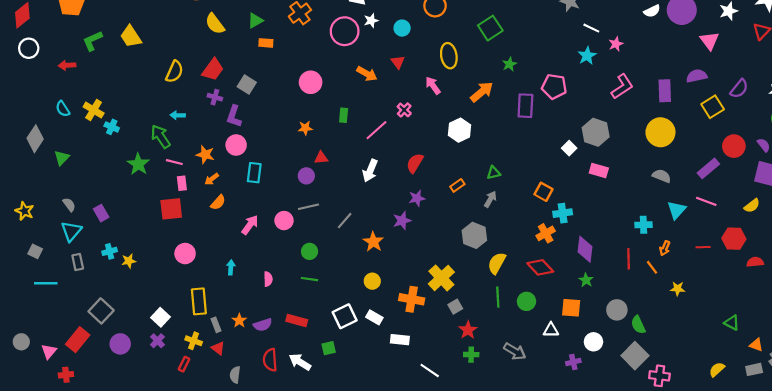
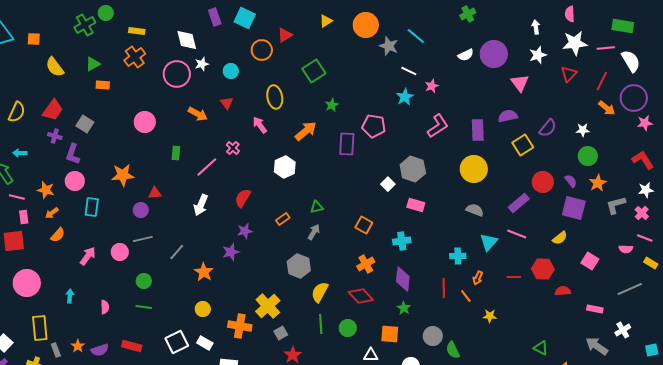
orange star: (305, 128) -> (123, 175), moved, size x1.6
cyan cross: (563, 213) -> (402, 241), moved
pink circle: (185, 254) -> (27, 283), size x1.4

